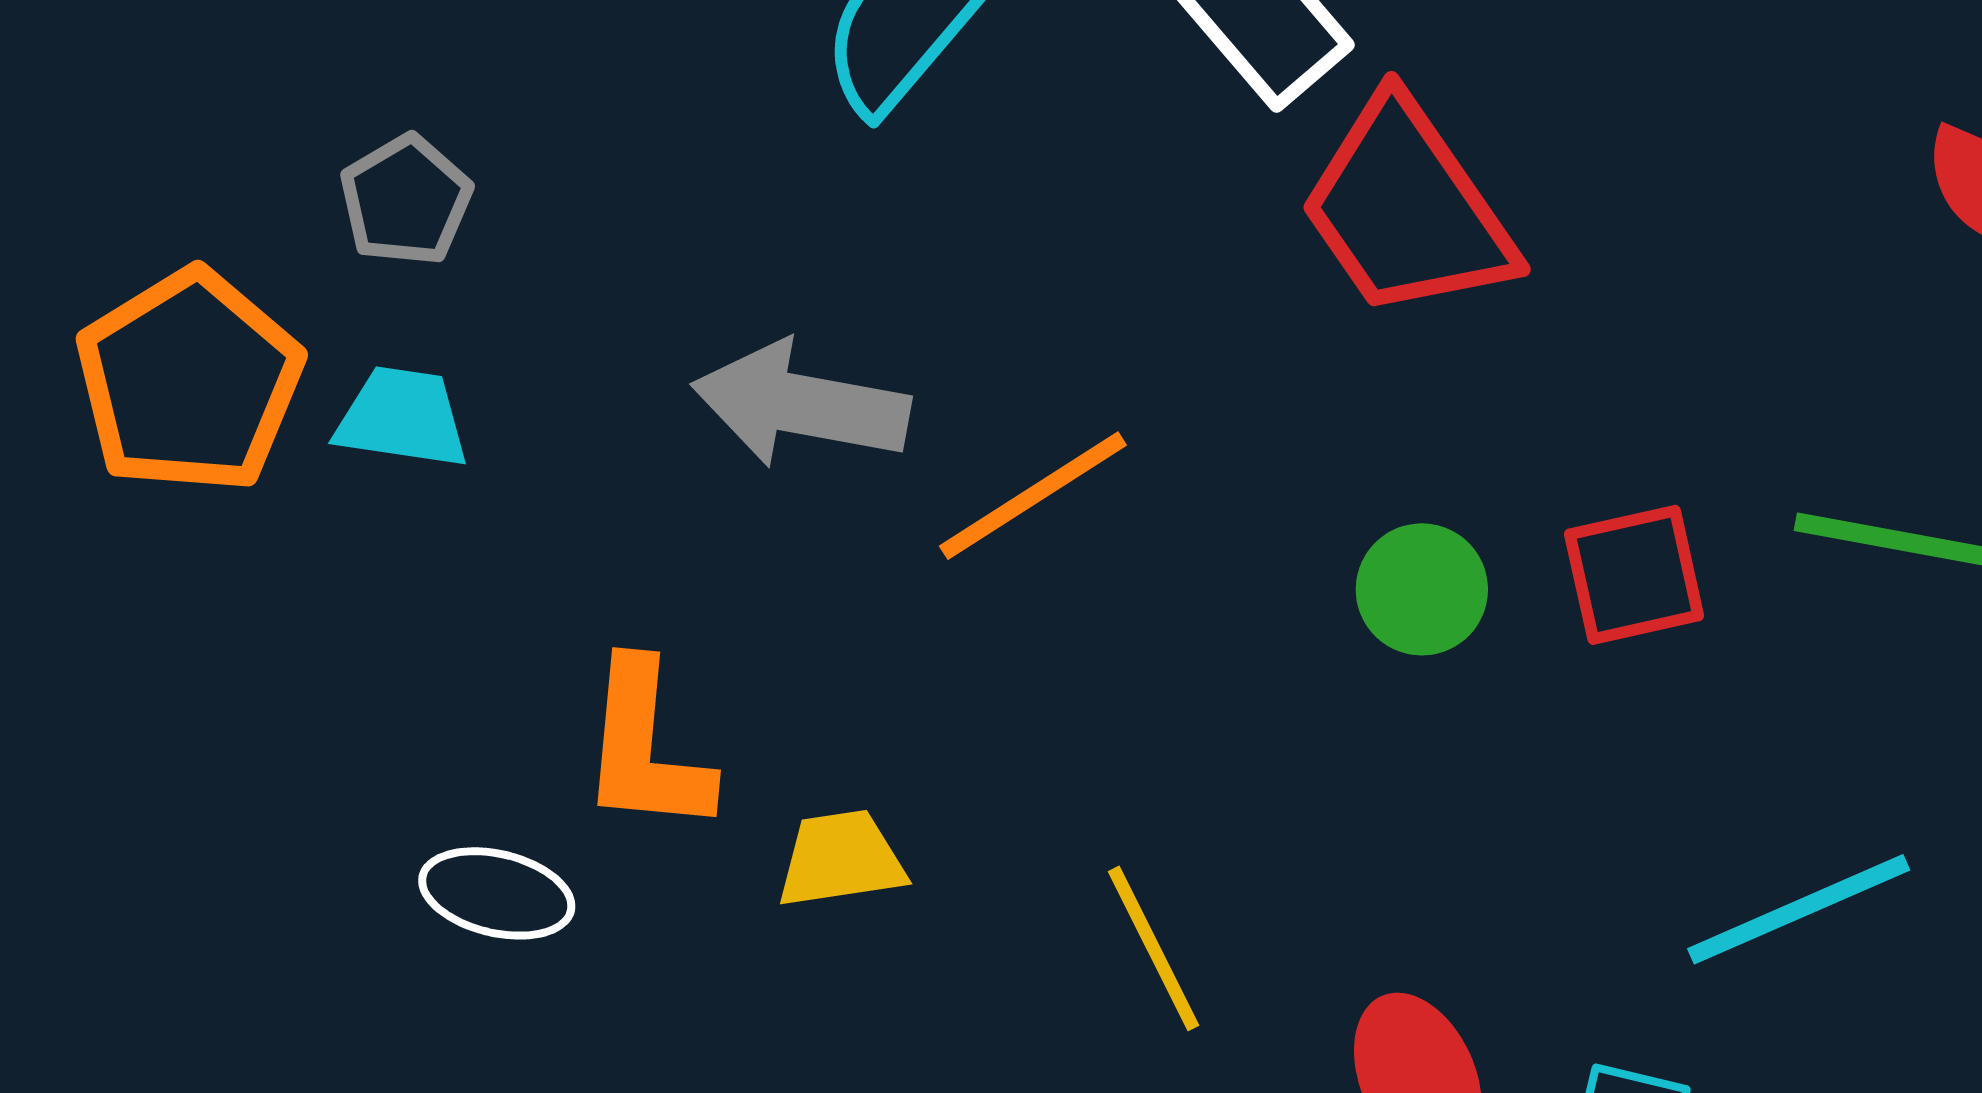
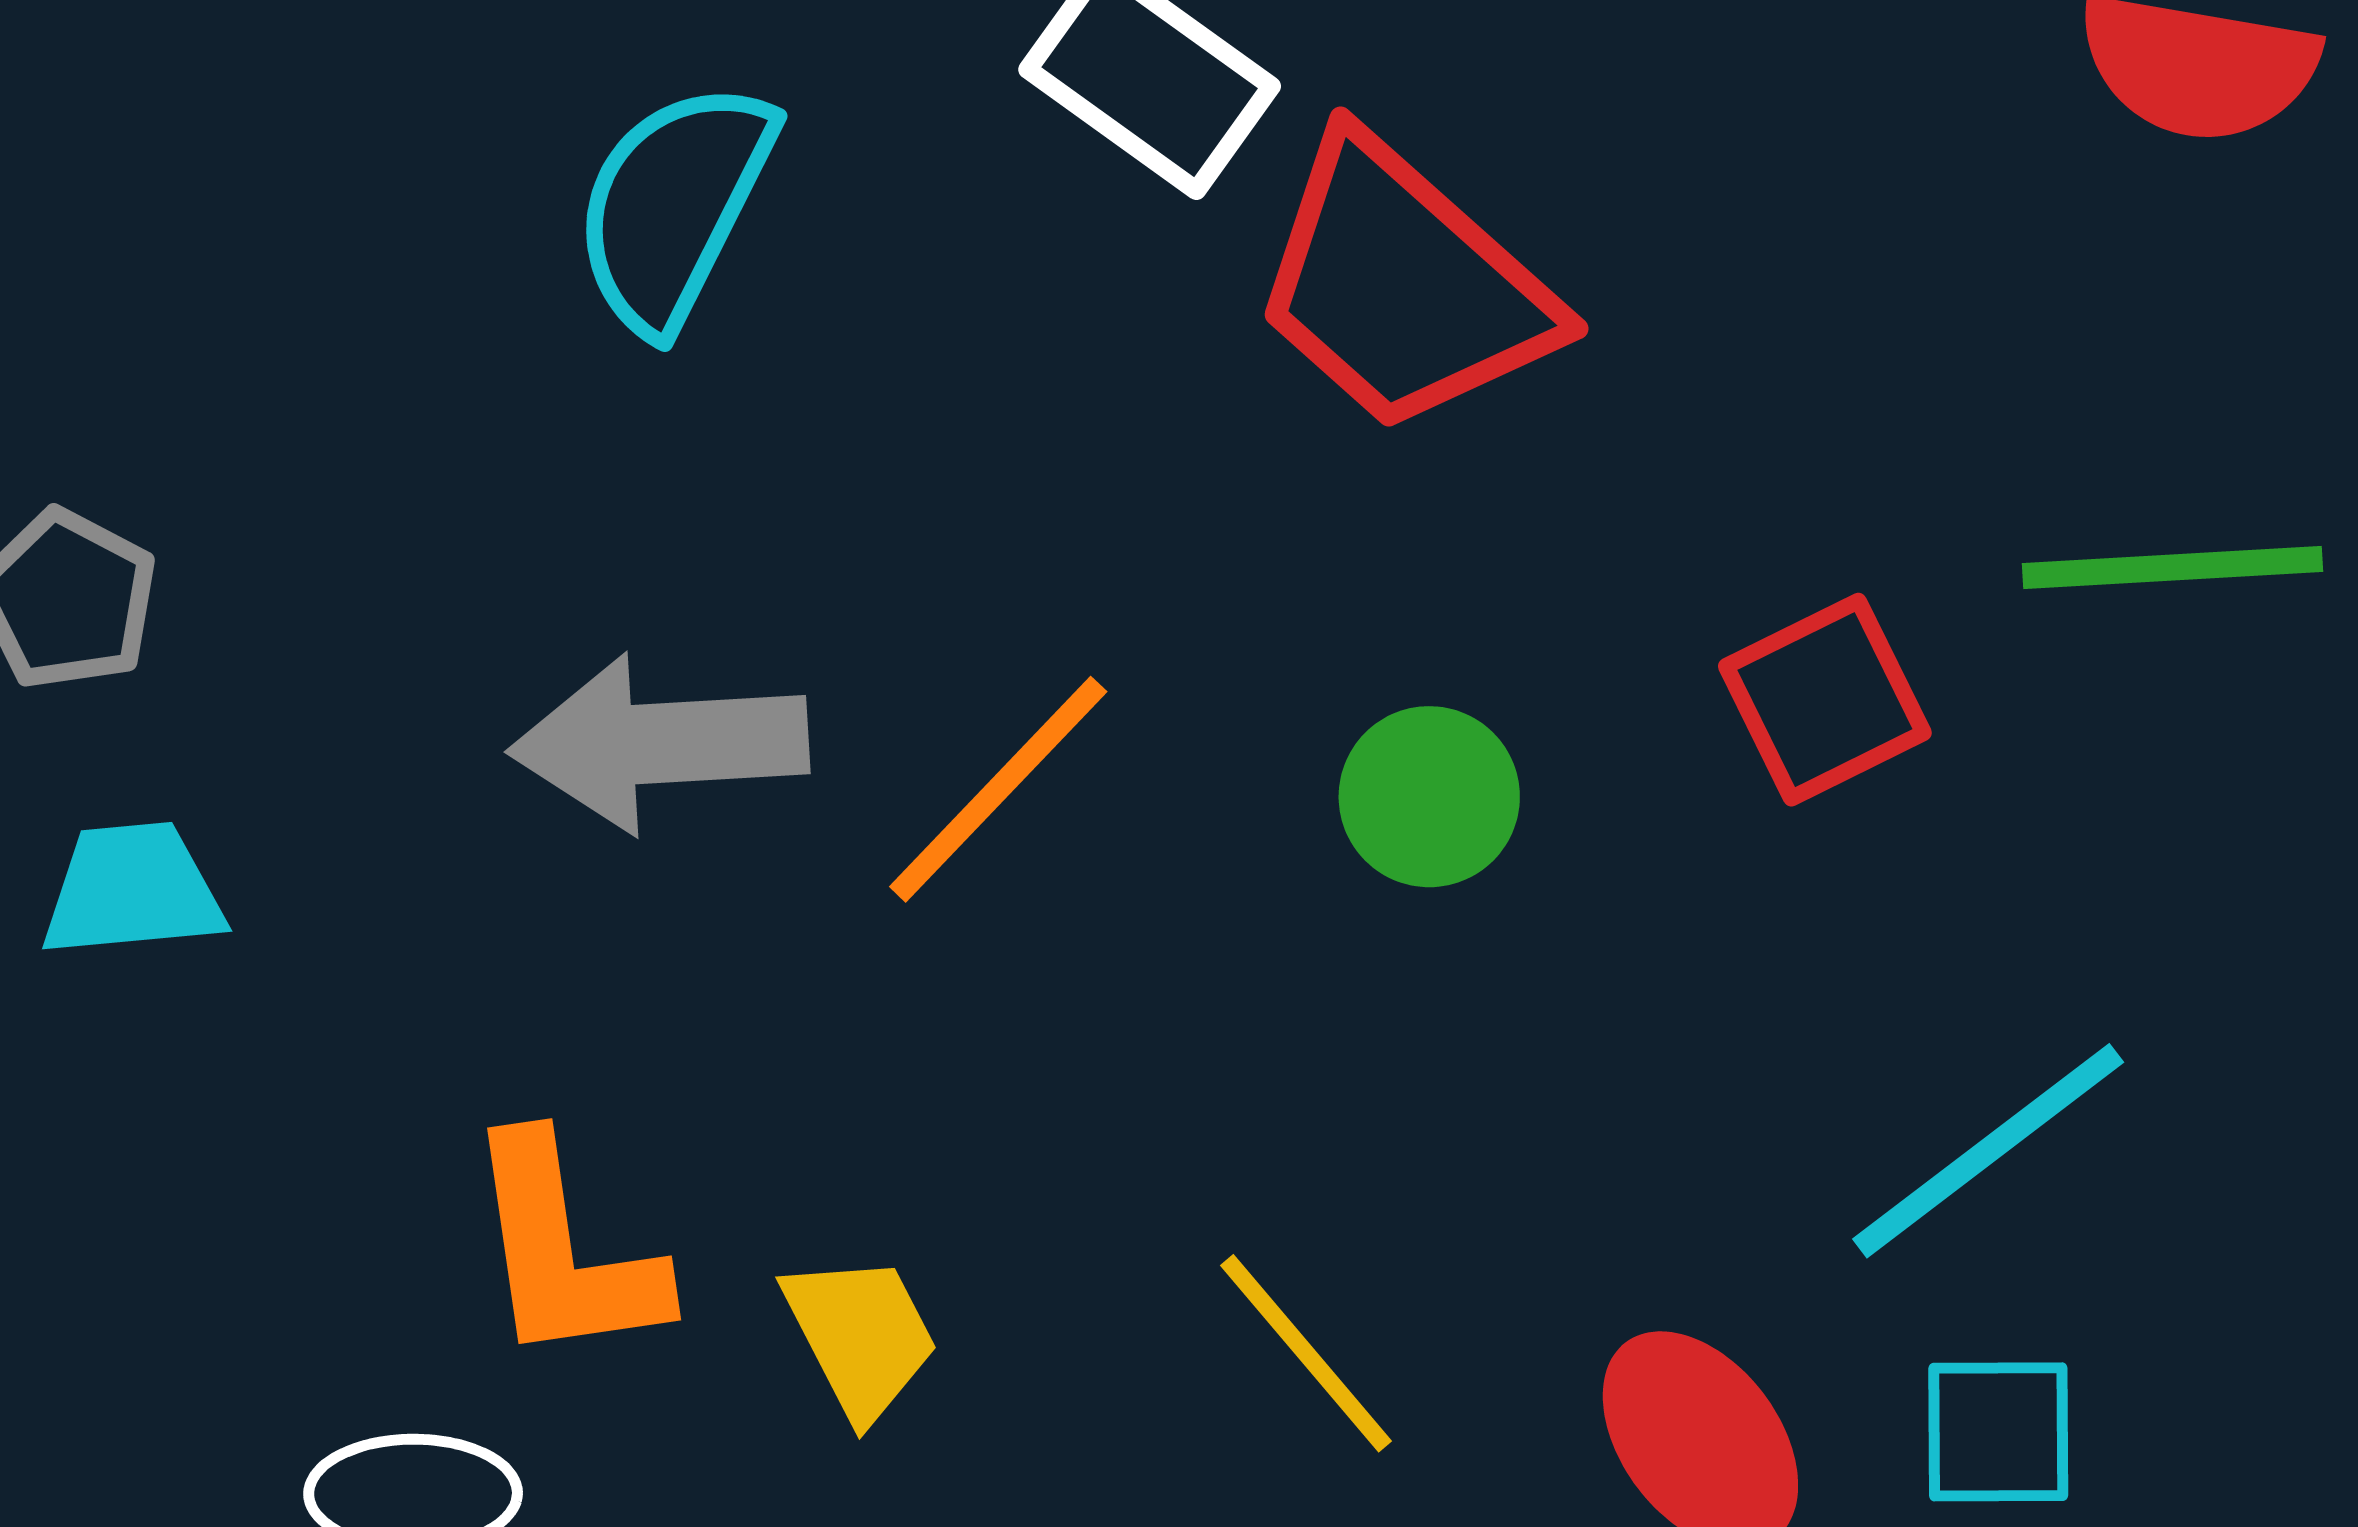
green circle: (1422, 589) -> (1429, 797), moved
yellow trapezoid: (841, 859) -> (861, 1336), turned 85
cyan line: (1799, 909) -> (1988, 1151), moved

